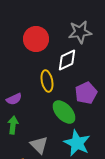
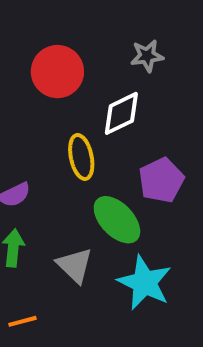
gray star: (80, 32) -> (147, 56), size x0.7
gray triangle: (39, 145) -> (75, 265), moved

